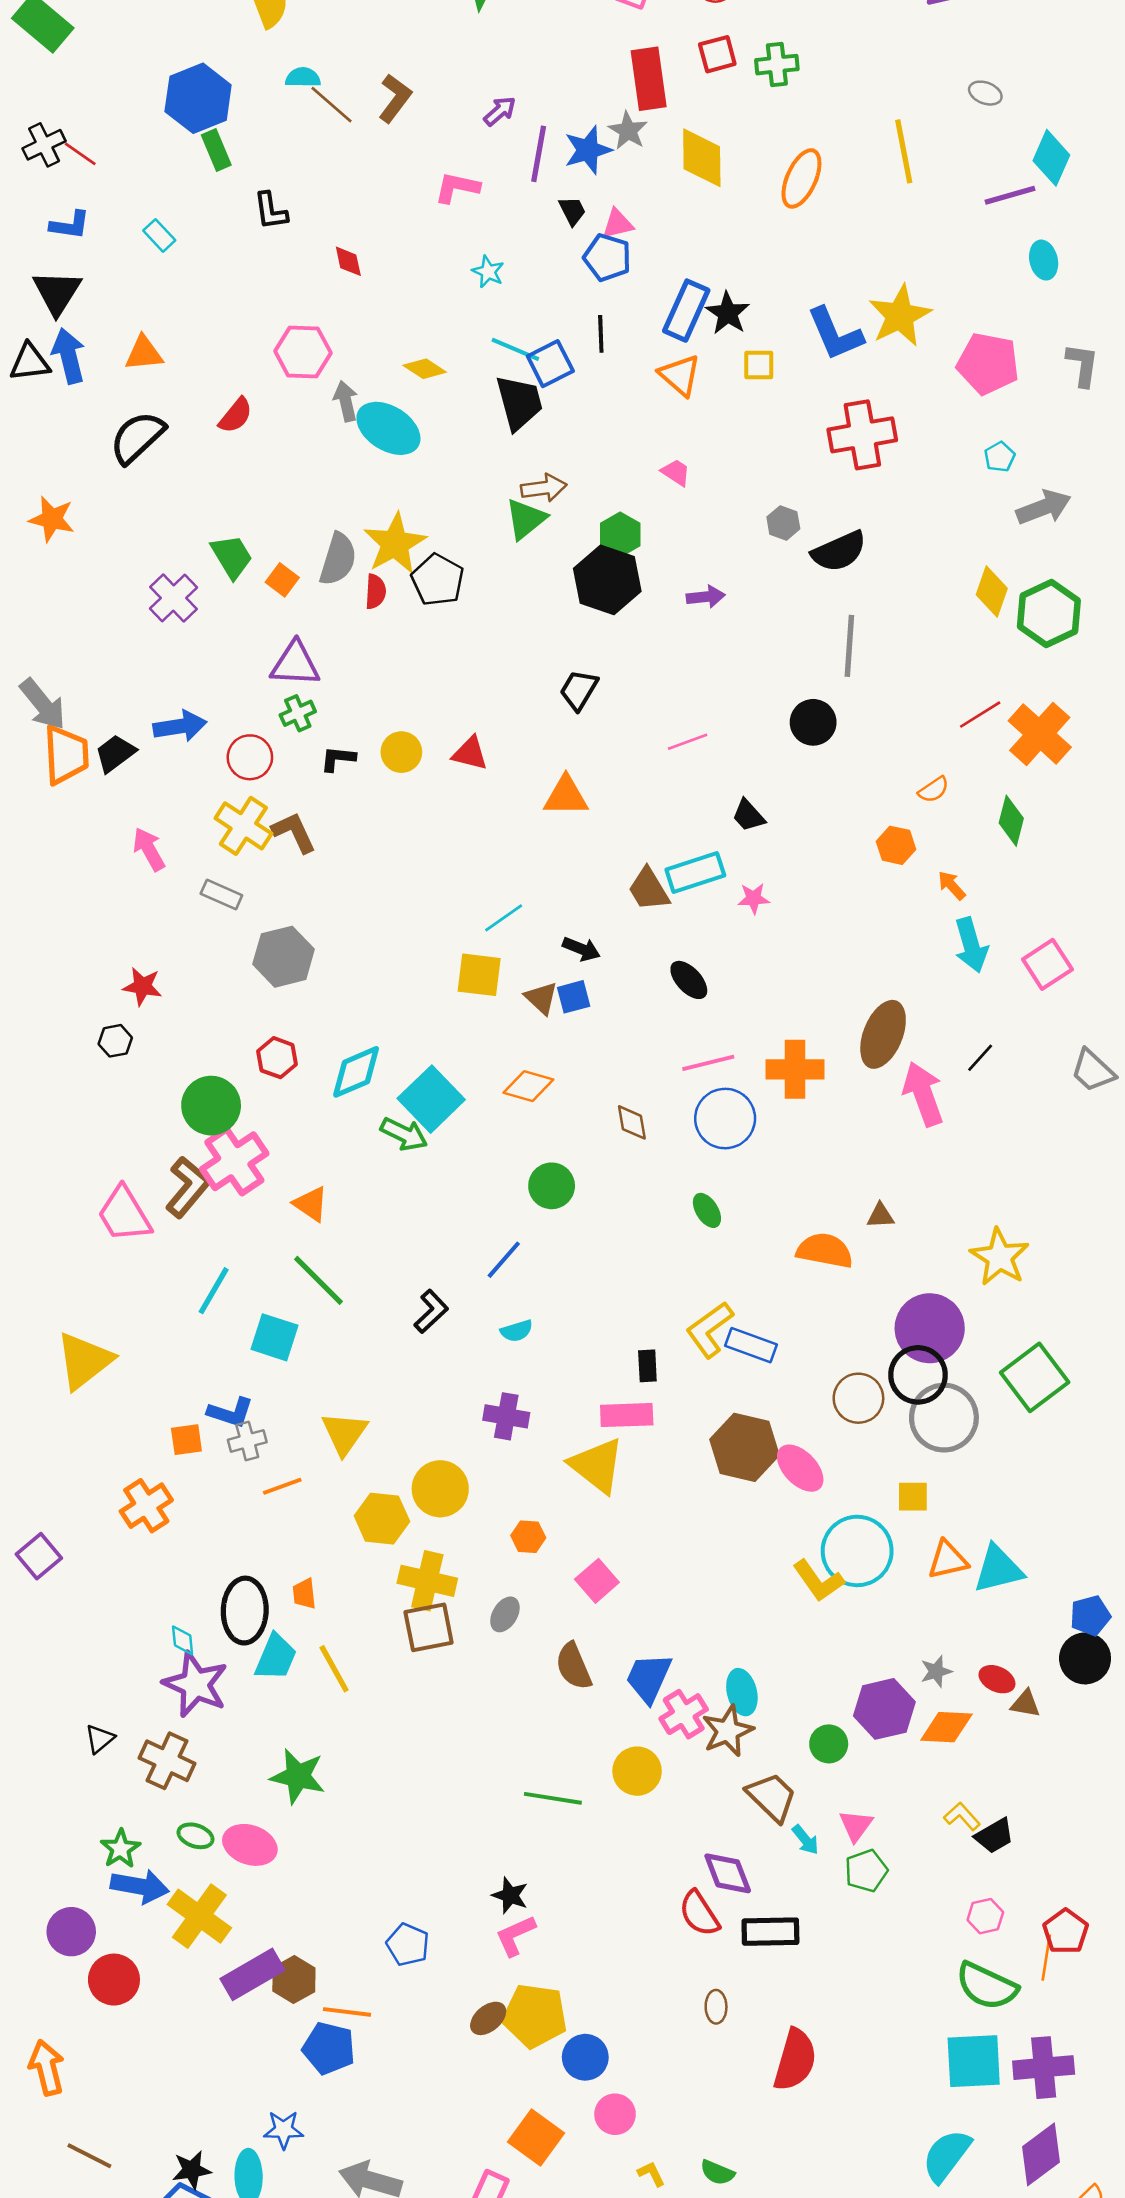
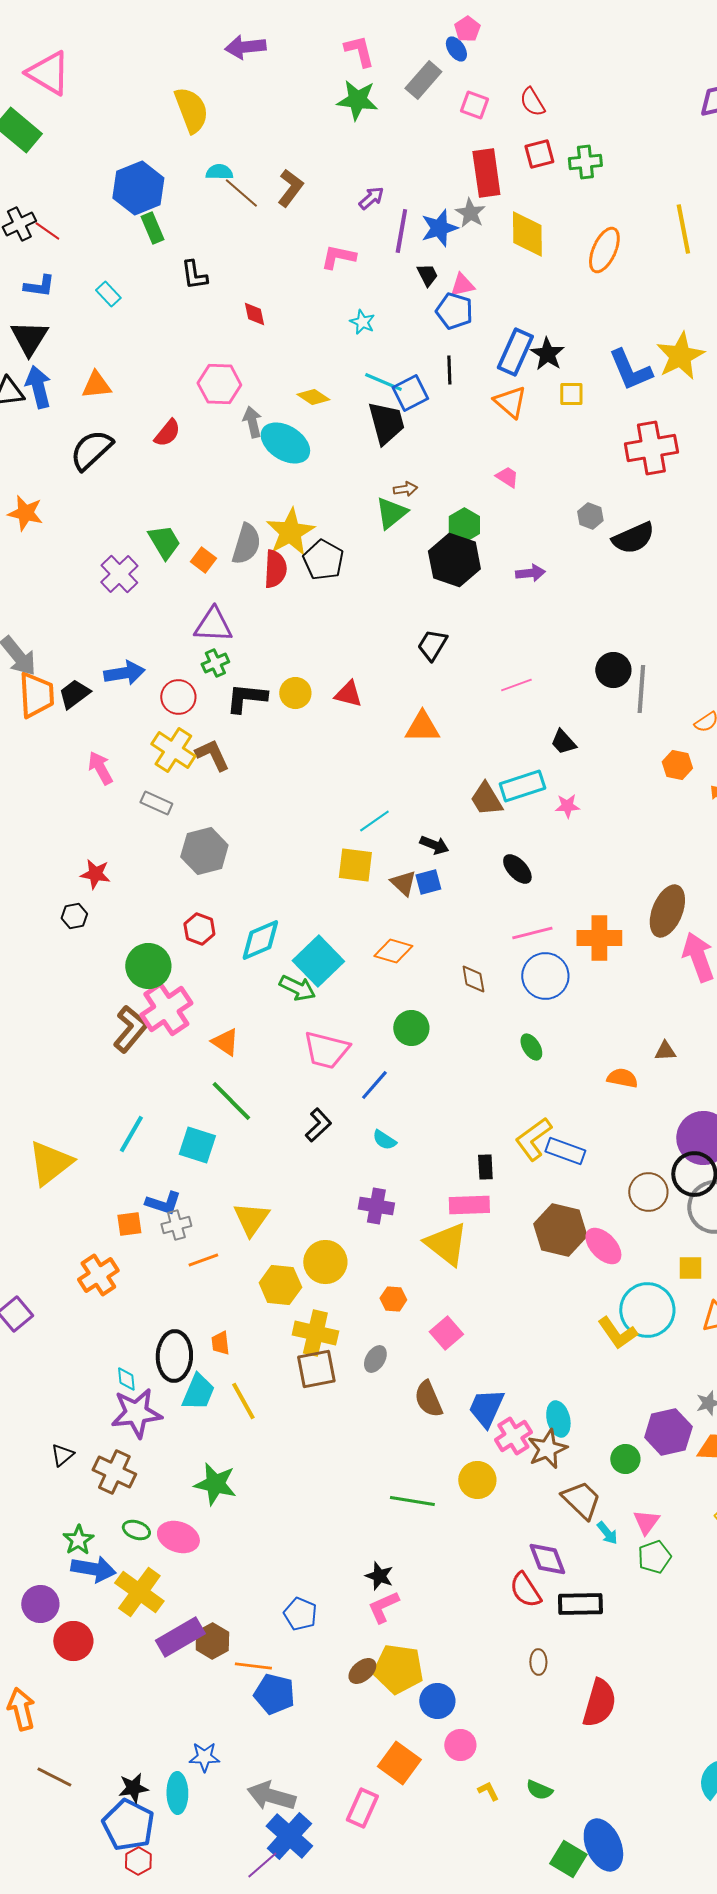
brown arrow: (544, 488) -> (405, 489), size x0.7
red semicircle: (375, 592) -> (275, 569), size x1.4
gray line: (849, 646) -> (641, 689), moved
black L-shape: (338, 759) -> (246, 698), size x1.5
pink trapezoid: (124, 1214) -> (326, 1050), moved, turned -45
orange semicircle: (825, 1251) -> (622, 1078), size x0.7
cyan line: (214, 1291) -> (131, 1134), moved
cyan semicircle: (517, 1331) -> (384, 1140), turned 50
purple star: (196, 1684) -> (136, 1413), turned -30
blue pentagon: (329, 2048) -> (274, 1694), moved

